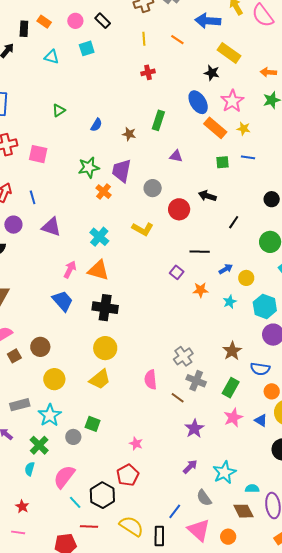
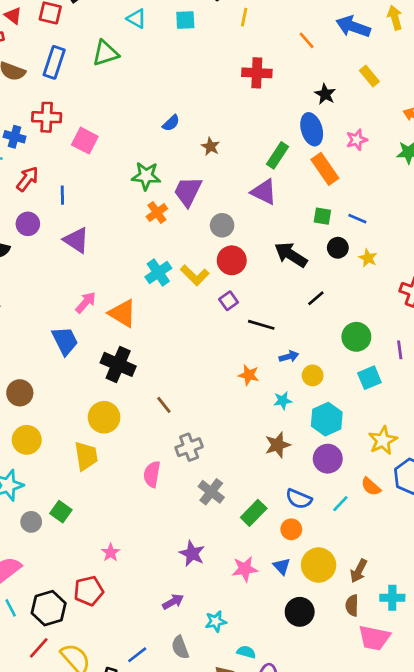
yellow line: (144, 39) -> (244, 17), moved
yellow rectangle: (229, 53) -> (369, 76), size x0.7
red cross: (148, 72) -> (257, 73), size x1.5
black star: (212, 73) -> (325, 94), moved
pink star: (232, 101) -> (357, 140), size x0.7
green triangle: (59, 110) -> (105, 53), moved, size x1.5
green rectangle: (158, 120) -> (277, 155), moved
yellow star: (244, 129) -> (368, 258), moved
purple triangle: (176, 156) -> (264, 192), size x1.5
black arrow: (207, 196) -> (291, 255), size x1.4
black circle: (272, 199) -> (338, 248), moved
red circle: (179, 209) -> (232, 260), moved
cyan cross: (99, 237) -> (158, 272), moved
purple square: (177, 272) -> (229, 301), moved
brown star: (232, 351) -> (278, 445), moved
gray cross: (183, 356) -> (189, 447), moved
yellow trapezoid: (100, 379) -> (86, 456), turned -75
orange circle: (272, 391) -> (291, 529), moved
brown line: (178, 398) -> (164, 405), moved
pink star: (233, 418) -> (245, 569), moved
purple star: (194, 429) -> (192, 554), turned -30
cyan star: (224, 472) -> (216, 621), size x0.7
red line: (89, 527) -> (39, 648), moved, turned -66

